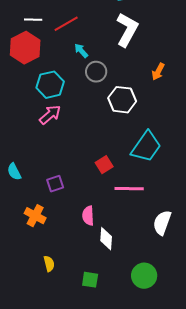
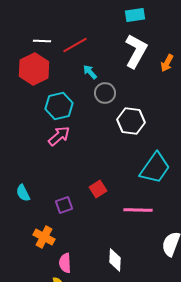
orange arrow: (158, 72) -> (167, 63), moved
red square: (104, 165) -> (98, 189), moved
pink semicircle: (88, 216) -> (65, 263), moved

